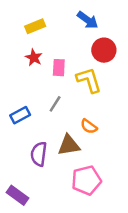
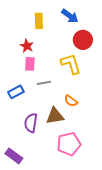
yellow rectangle: (35, 26) -> (39, 21), moved, turned -70
pink rectangle: (59, 68) -> (30, 64), moved
gray line: (55, 104) -> (44, 83), turned 48

